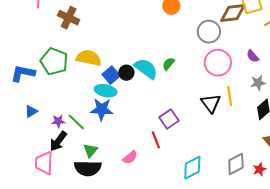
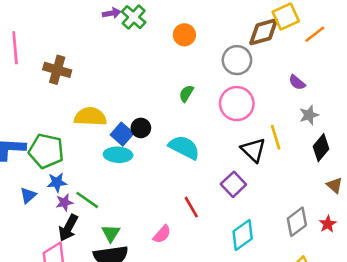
green pentagon: (54, 61) -> (46, 151), moved
pink circle: (218, 63) -> (237, 104), moved
green semicircle: (168, 64) -> (186, 94), moved
cyan semicircle: (146, 69) -> (184, 147), moved
blue star: (102, 109) -> (57, 182), moved, size x0.7
purple square: (169, 119) -> (233, 184), moved

